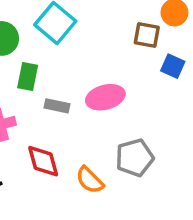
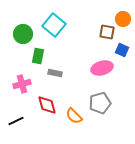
pink ellipse: (105, 97) -> (102, 68), moved

